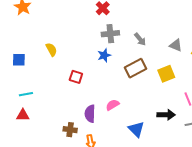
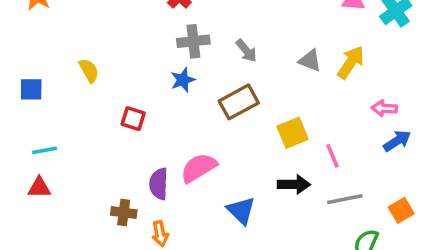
yellow square: (166, 74) -> (293, 133), moved
pink semicircle: (112, 105) -> (199, 168), size x1.5

